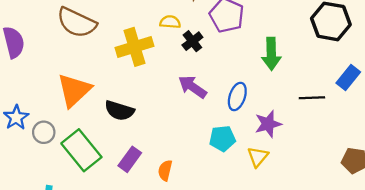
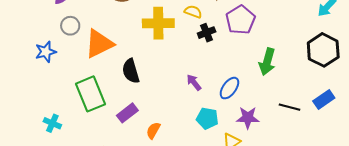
purple arrow: (193, 87) -> (194, 82), moved, size x0.7
black semicircle: (119, 111) -> (131, 71), turned 40
gray circle: (44, 132) -> (70, 26), moved

